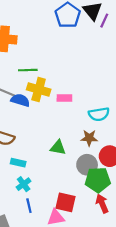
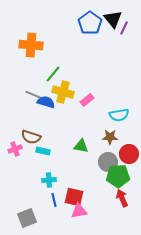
green line: (28, 70) -> (53, 74), turned -48
pink rectangle: (64, 98) -> (87, 100), turned -40
cyan rectangle: (18, 163) -> (43, 151), moved
cyan cross: (24, 184) -> (49, 180), turned 32
red square: (66, 202) -> (74, 197), moved

